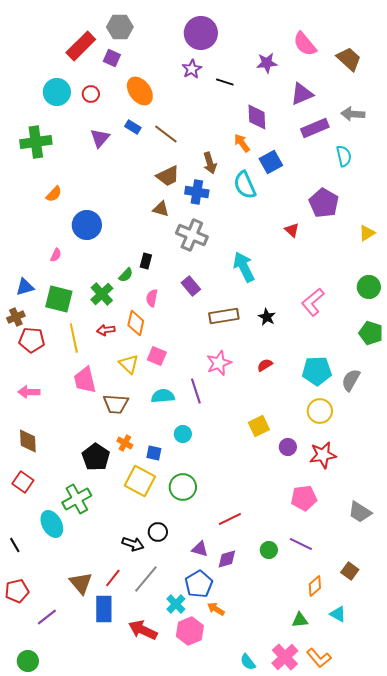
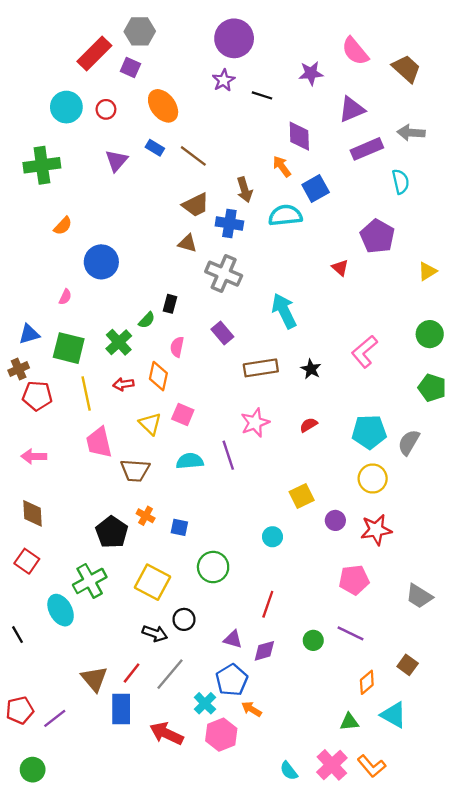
cyan semicircle: (245, 185) -> (285, 215), turned 108
cyan circle: (183, 434) -> (272, 537), moved
yellow square: (140, 481) -> (153, 582), moved
red line: (230, 519) -> (268, 604), turned -45
red pentagon: (17, 591) -> (20, 710), moved
cyan triangle: (338, 614) -> (394, 715), size x1.4

